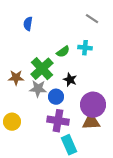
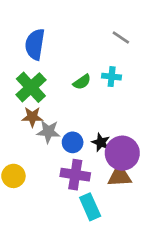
blue semicircle: (28, 24) -> (35, 44), size x1.6
green cross: (42, 69) -> (31, 87), moved
brown star: (16, 78) -> (32, 117), moved
black star: (70, 80) -> (101, 142), moved

